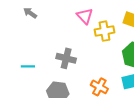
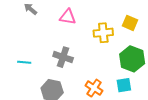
pink triangle: (85, 16) -> (68, 17), moved, turned -42

